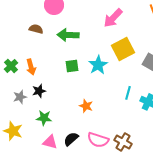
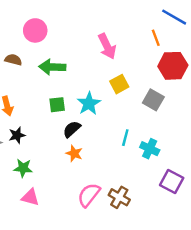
pink arrow: (113, 18) -> (107, 46), turned -70
yellow square: (123, 49) -> (119, 84), size x0.7
black semicircle: (71, 139) -> (72, 129), moved
pink semicircle: (98, 140) -> (89, 195), turned 110

